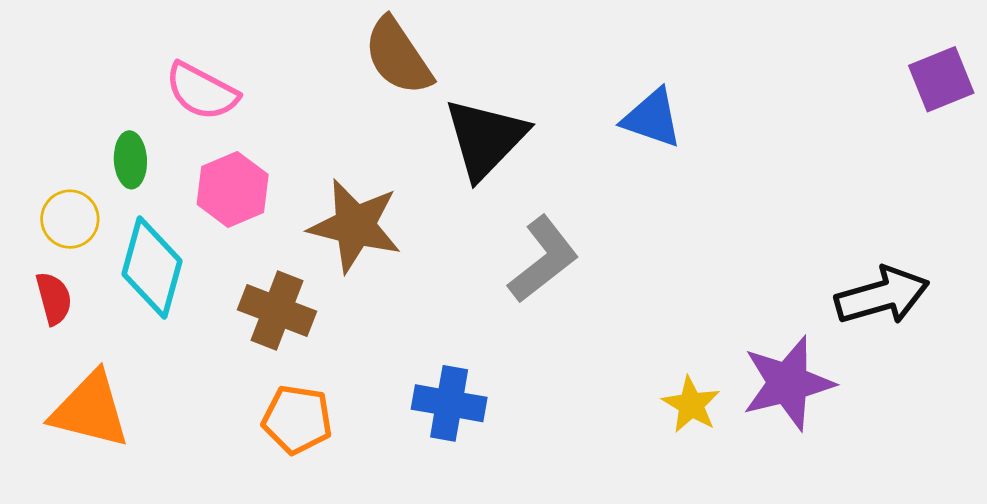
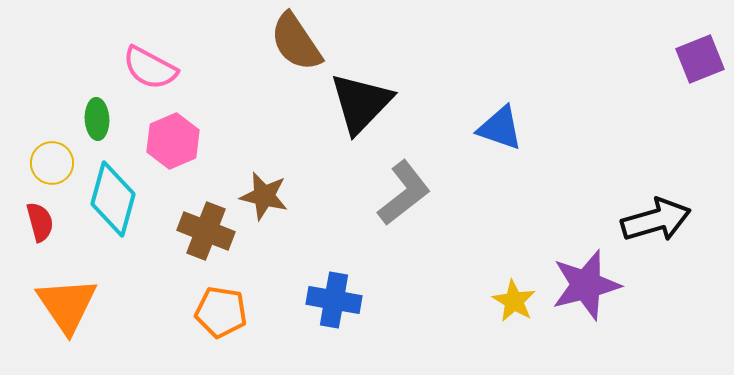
blue triangle: (652, 118) -> (500, 128), moved
brown star: (355, 226) -> (264, 196), moved, size x0.7
orange triangle: (90, 410) -> (67, 305), turned 42

